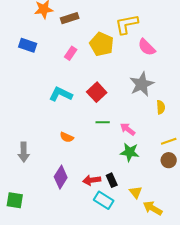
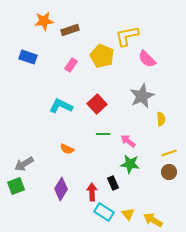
gray arrow: (24, 152) -> (24, 164), turned 60
red arrow: (92, 180) -> (92, 192), turned 96
black rectangle: (112, 180) -> (113, 183), moved
yellow triangle: (136, 192) -> (128, 214), moved
green square: (15, 200) -> (16, 186), moved, turned -30

